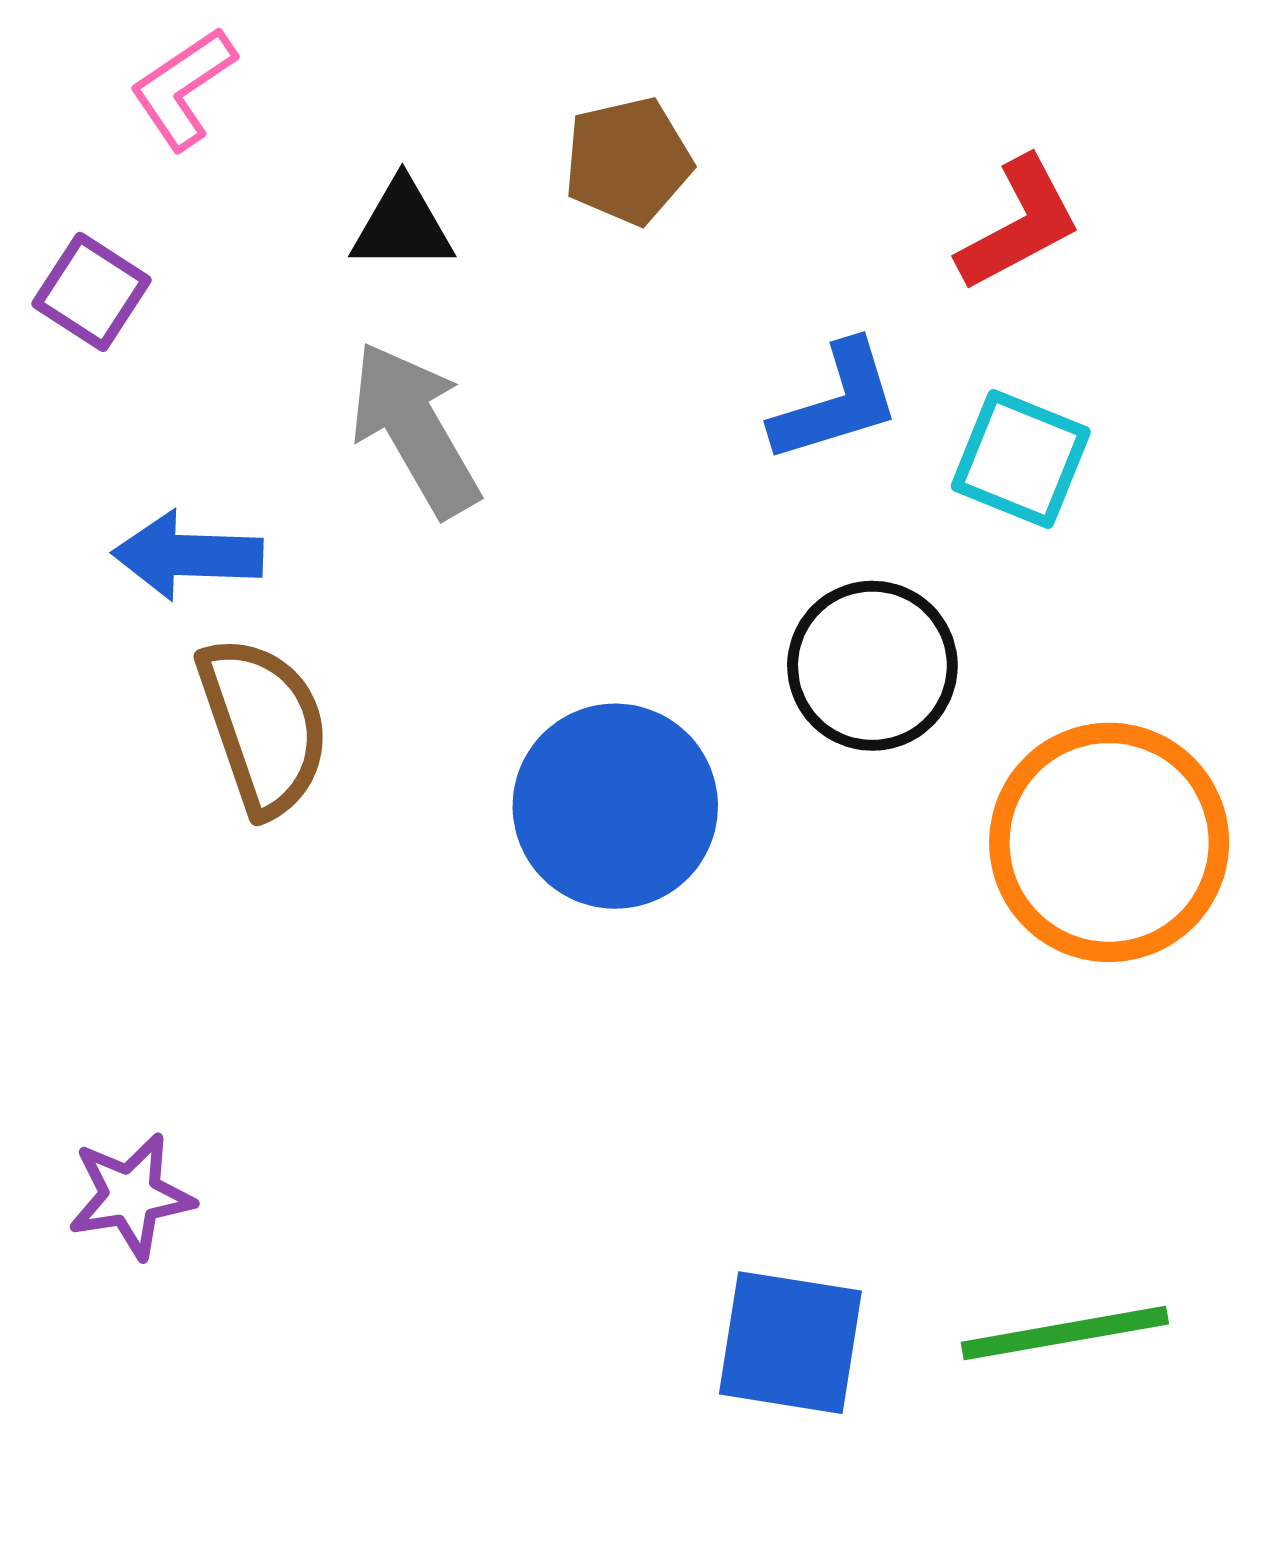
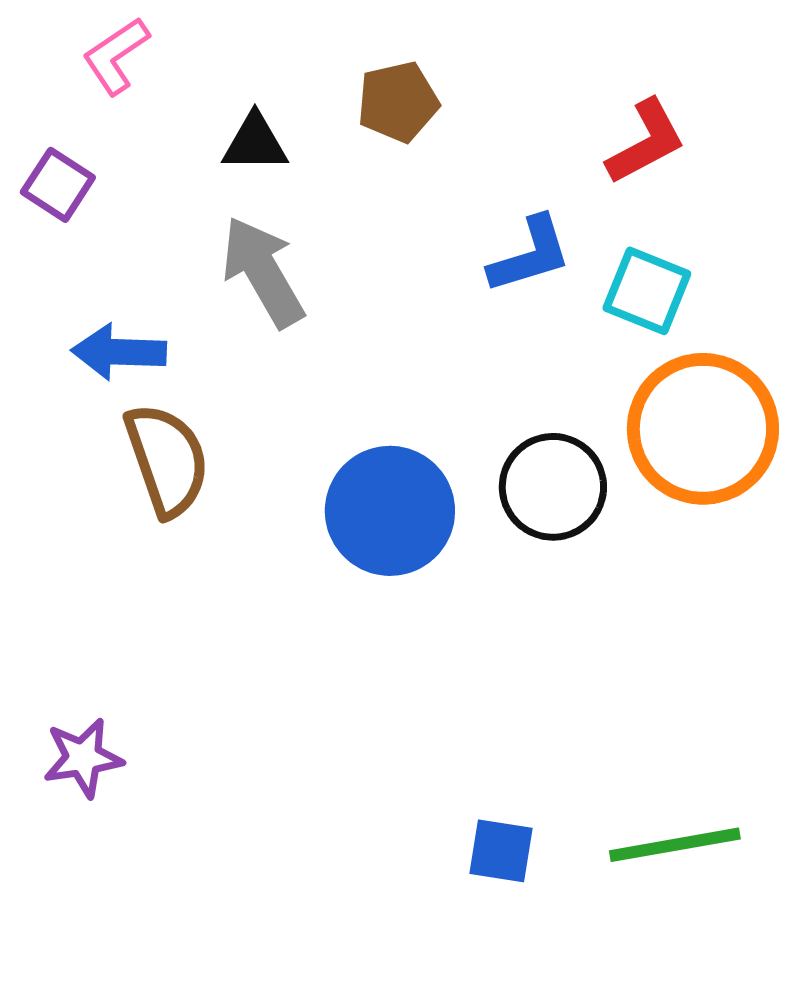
black circle: (872, 666) -> (553, 487), moved
orange circle: (1109, 842) -> (703, 429), moved
blue square: (790, 1343) -> (501, 851), size x0.7

